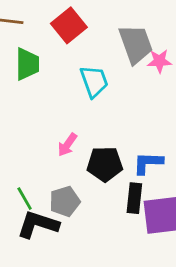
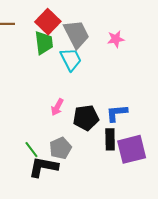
gray trapezoid: (136, 44) -> (76, 34), moved
green trapezoid: (27, 64) -> (44, 43), moved

